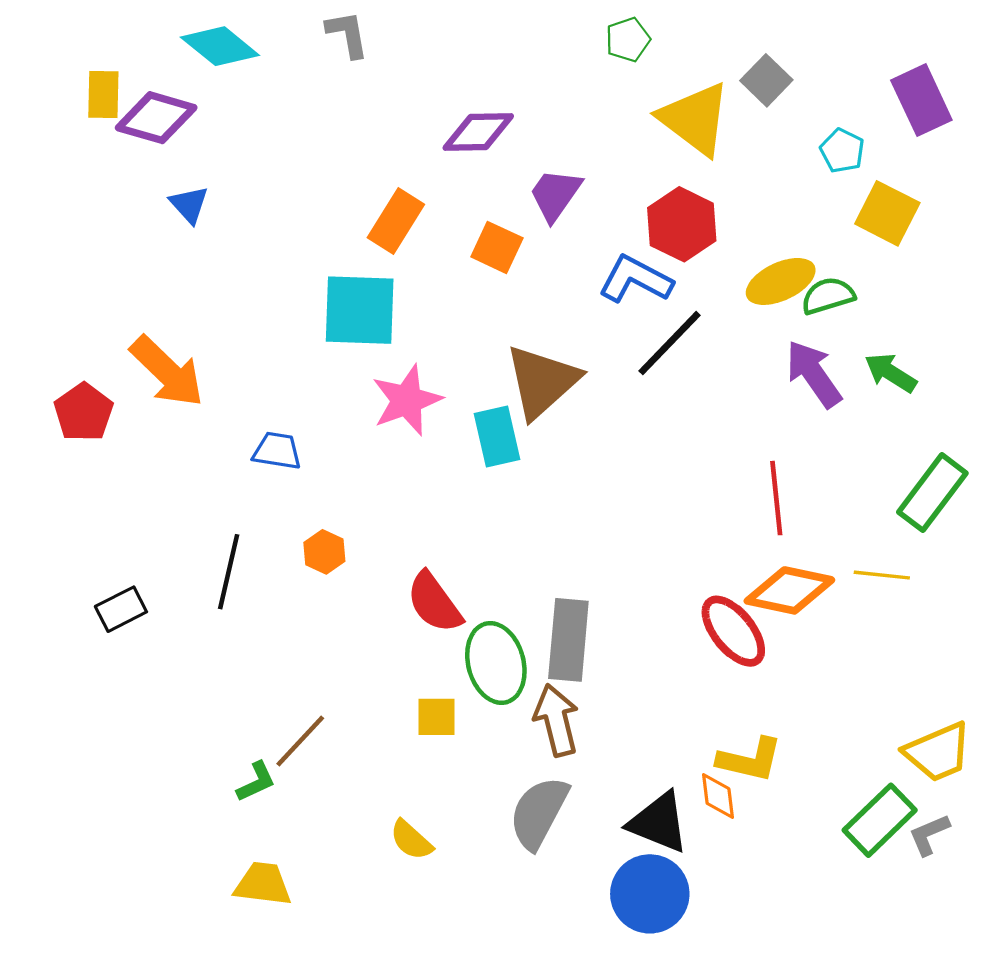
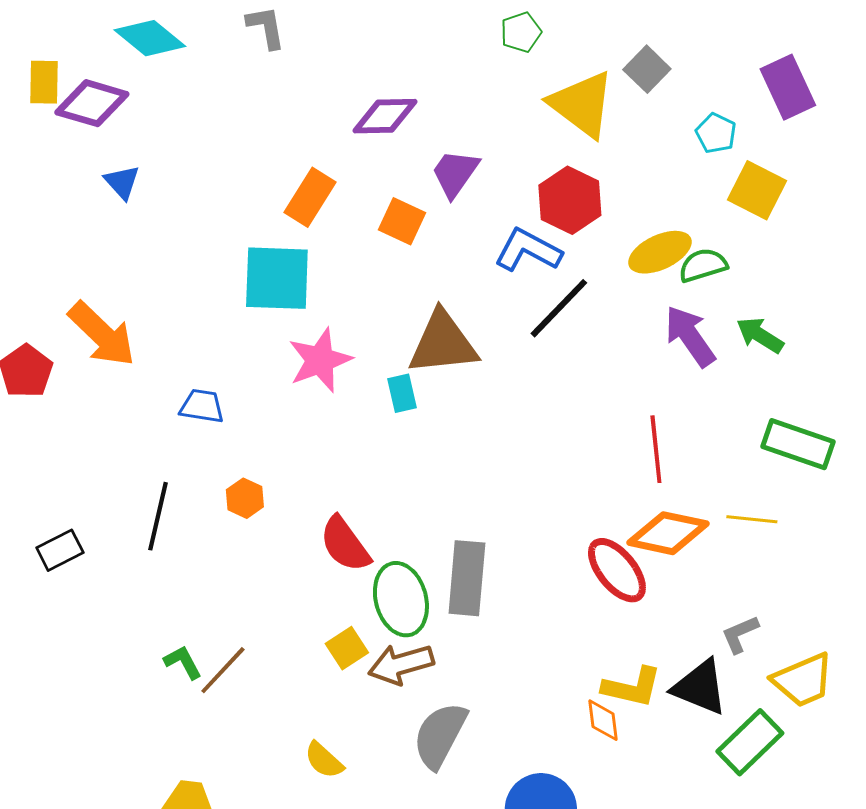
brown triangle: (542, 382) -> (443, 343), turned 36
cyan rectangle: (497, 437) -> (402, 393), size x0.7
green rectangle: (932, 493) -> (798, 444), turned 72
yellow square: (436, 717) -> (347, 648), turned -33
brown arrow: (556, 720) -> (401, 664), moved, turned -92
green L-shape: (256, 782) -> (183, 662), moved, turned -93
black triangle: (659, 822) -> (700, 687), moved
gray L-shape: (929, 835) -> (740, 634), moved

